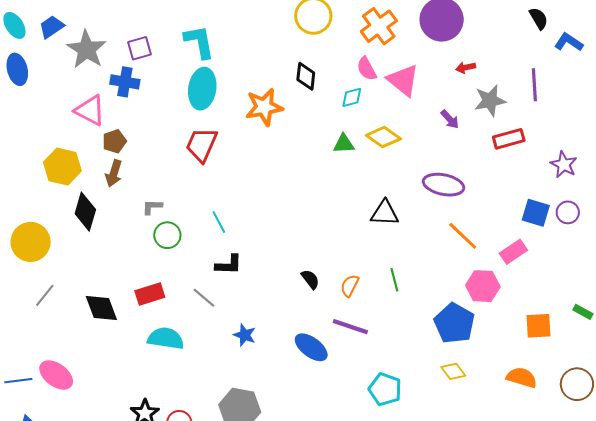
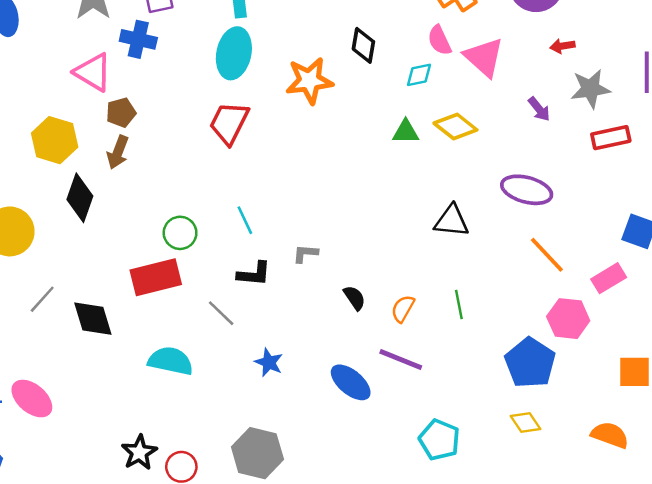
gray L-shape: (152, 207) -> (305, 254), moved
red rectangle: (150, 294) -> (156, 277), moved, size x1.4
gray line: (45, 295) -> (42, 299), moved

